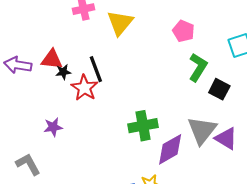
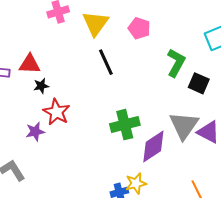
pink pentagon: (184, 31) -> (139, 28), moved
black line: (96, 69) -> (106, 62), moved
black star: (63, 72) -> (41, 86), moved
red star: (84, 88) -> (56, 112), moved

